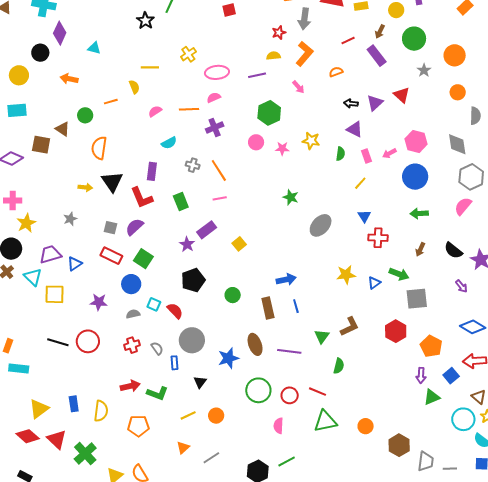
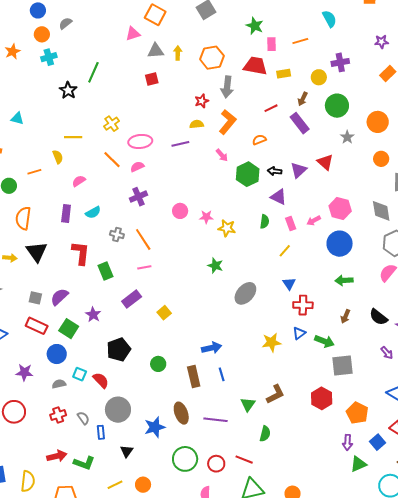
orange line: (189, 109) -> (112, 160), moved, turned 48
green hexagon: (269, 113) -> (248, 174), moved
yellow star: (311, 141) -> (227, 228), moved
purple rectangle: (152, 171) -> (66, 214), moved
red L-shape: (142, 198) -> (81, 253), moved, turned -150
purple star: (187, 244) -> (93, 315), moved
blue triangle: (374, 283) -> (299, 333), moved

